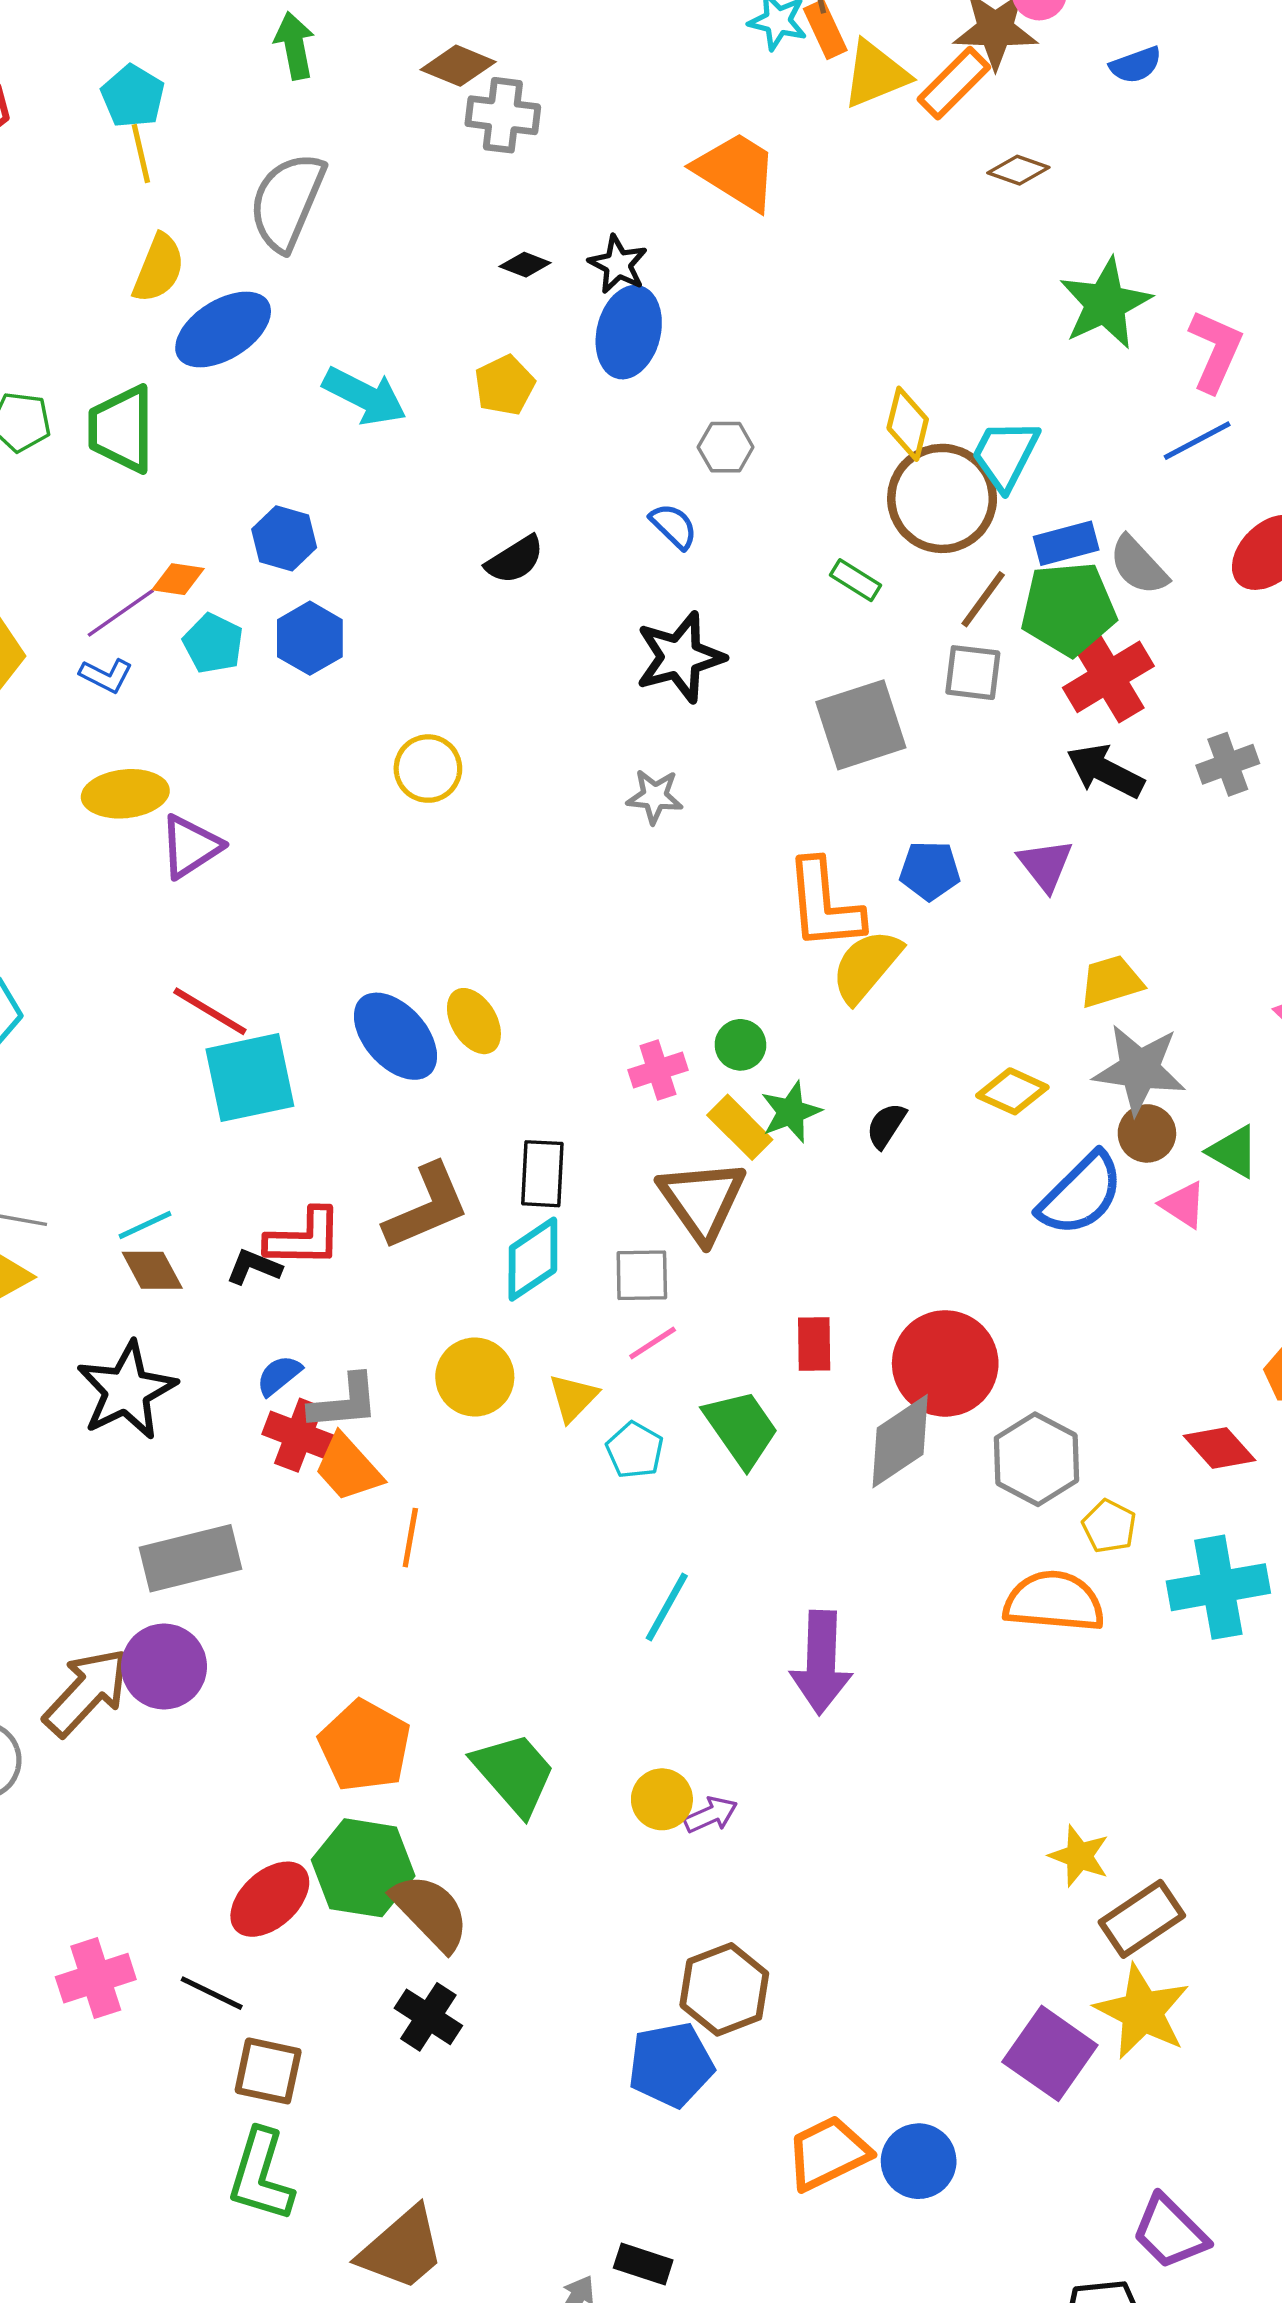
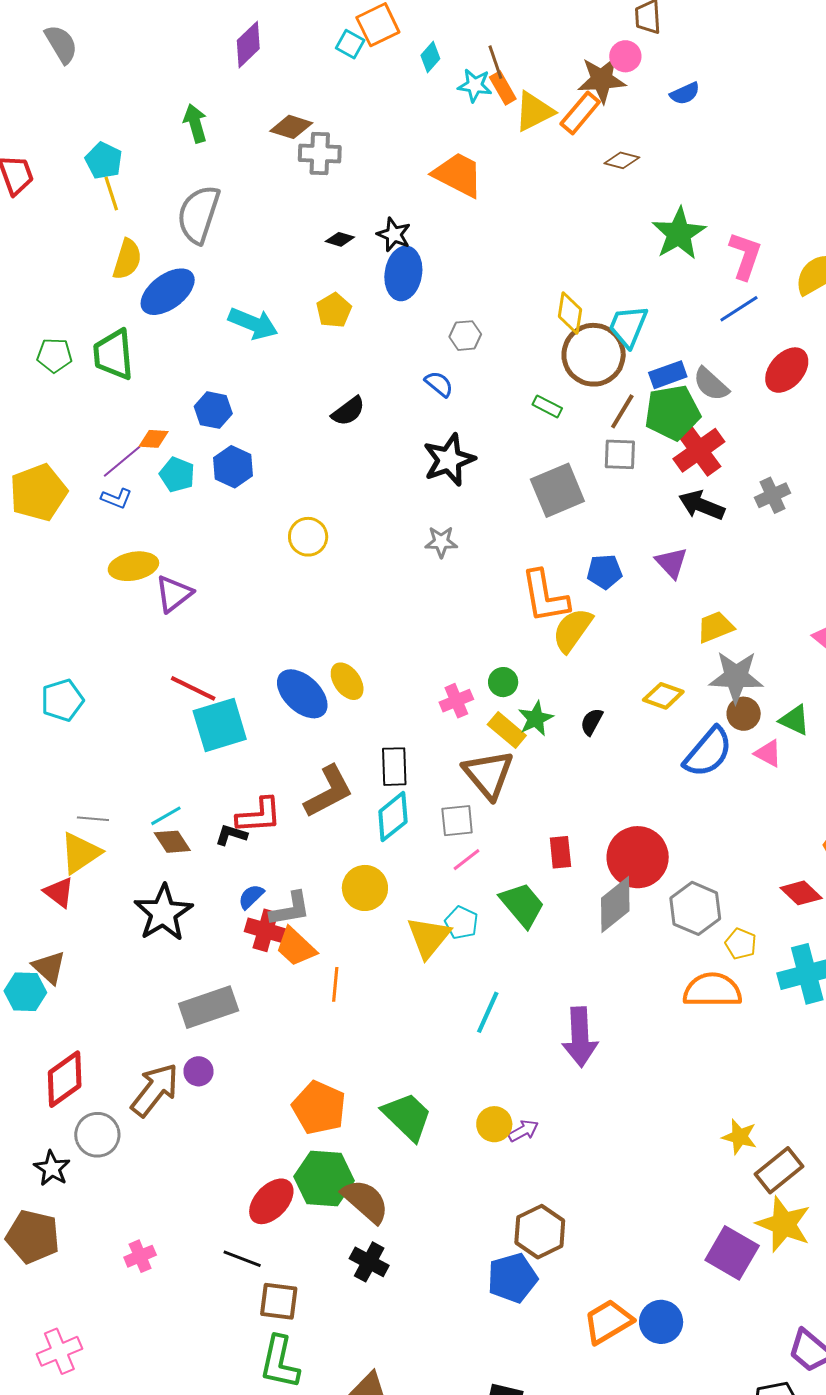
yellow triangle: (573, 1398) -> (429, 937), moved, size x1.5
purple circle: (164, 1666) -> (198, 1071), size x0.6
pink cross: (96, 1978) -> (140, 1256), moved, size x0.7

